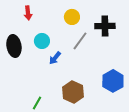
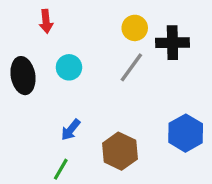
yellow circle: (72, 17) -> (135, 28), moved
blue arrow: (55, 58) -> (71, 130), moved

